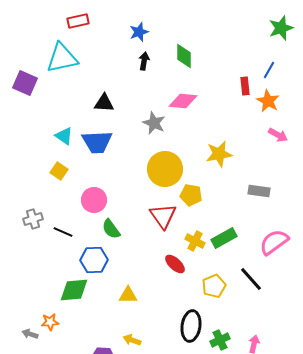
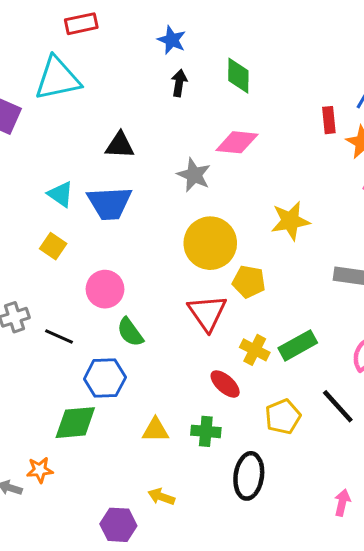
blue star: (139, 32) -> (172, 40), turned -30
green cross: (220, 340) -> (206, 431), moved, turned 30

